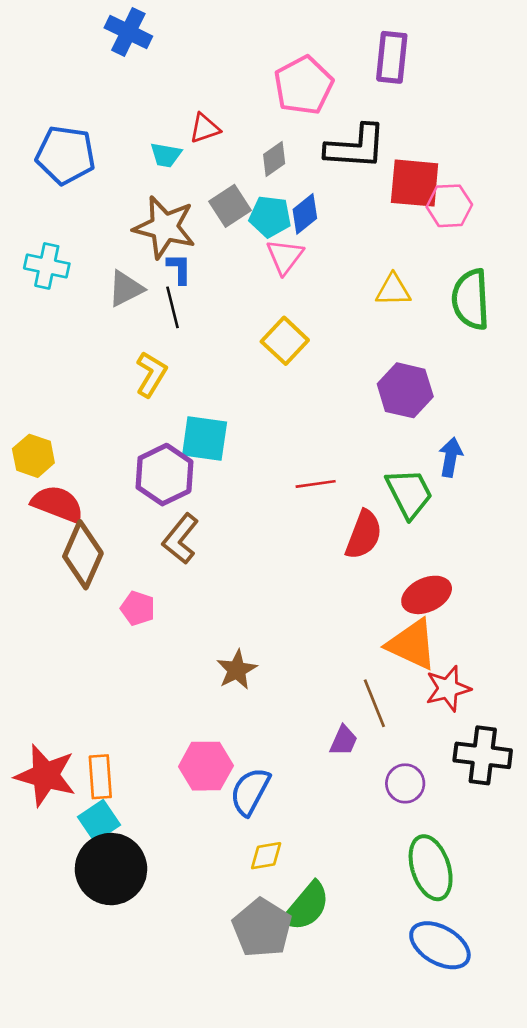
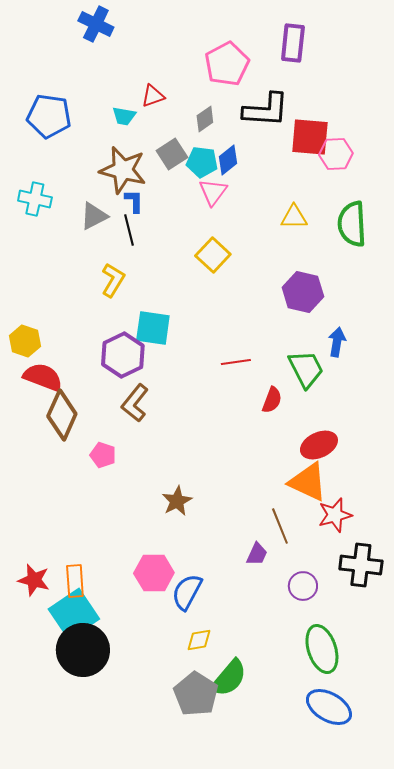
red semicircle: (364, 535) -> (272, 400), size x0.7
red star: (45, 775) -> (34, 580), size x0.7
cyan square: (99, 821) -> (74, 614), size x1.6

